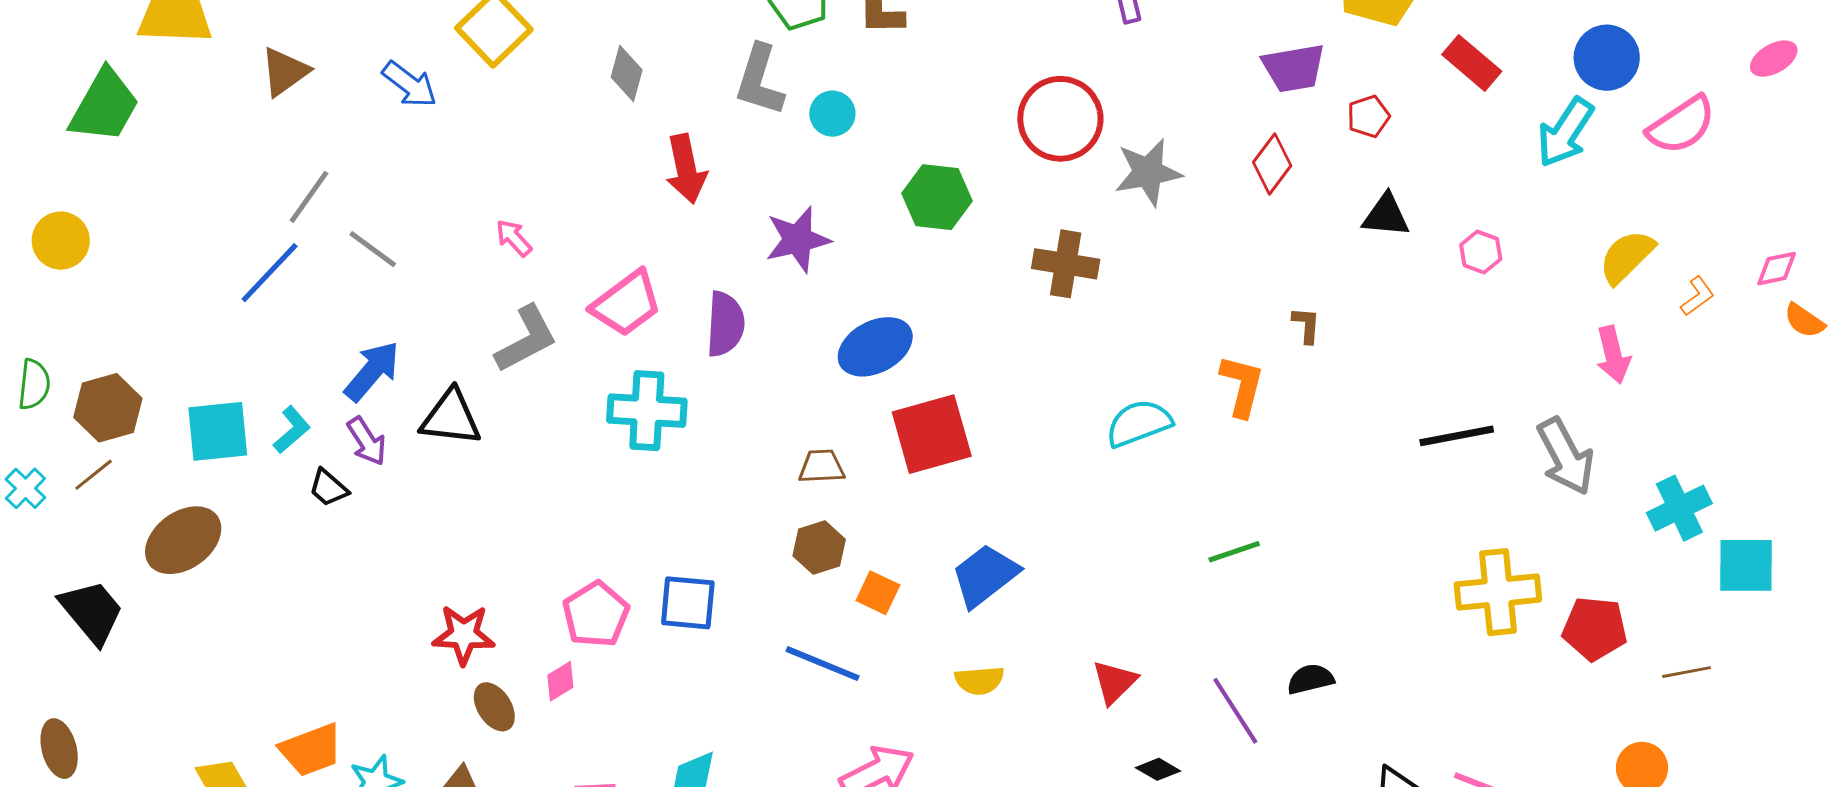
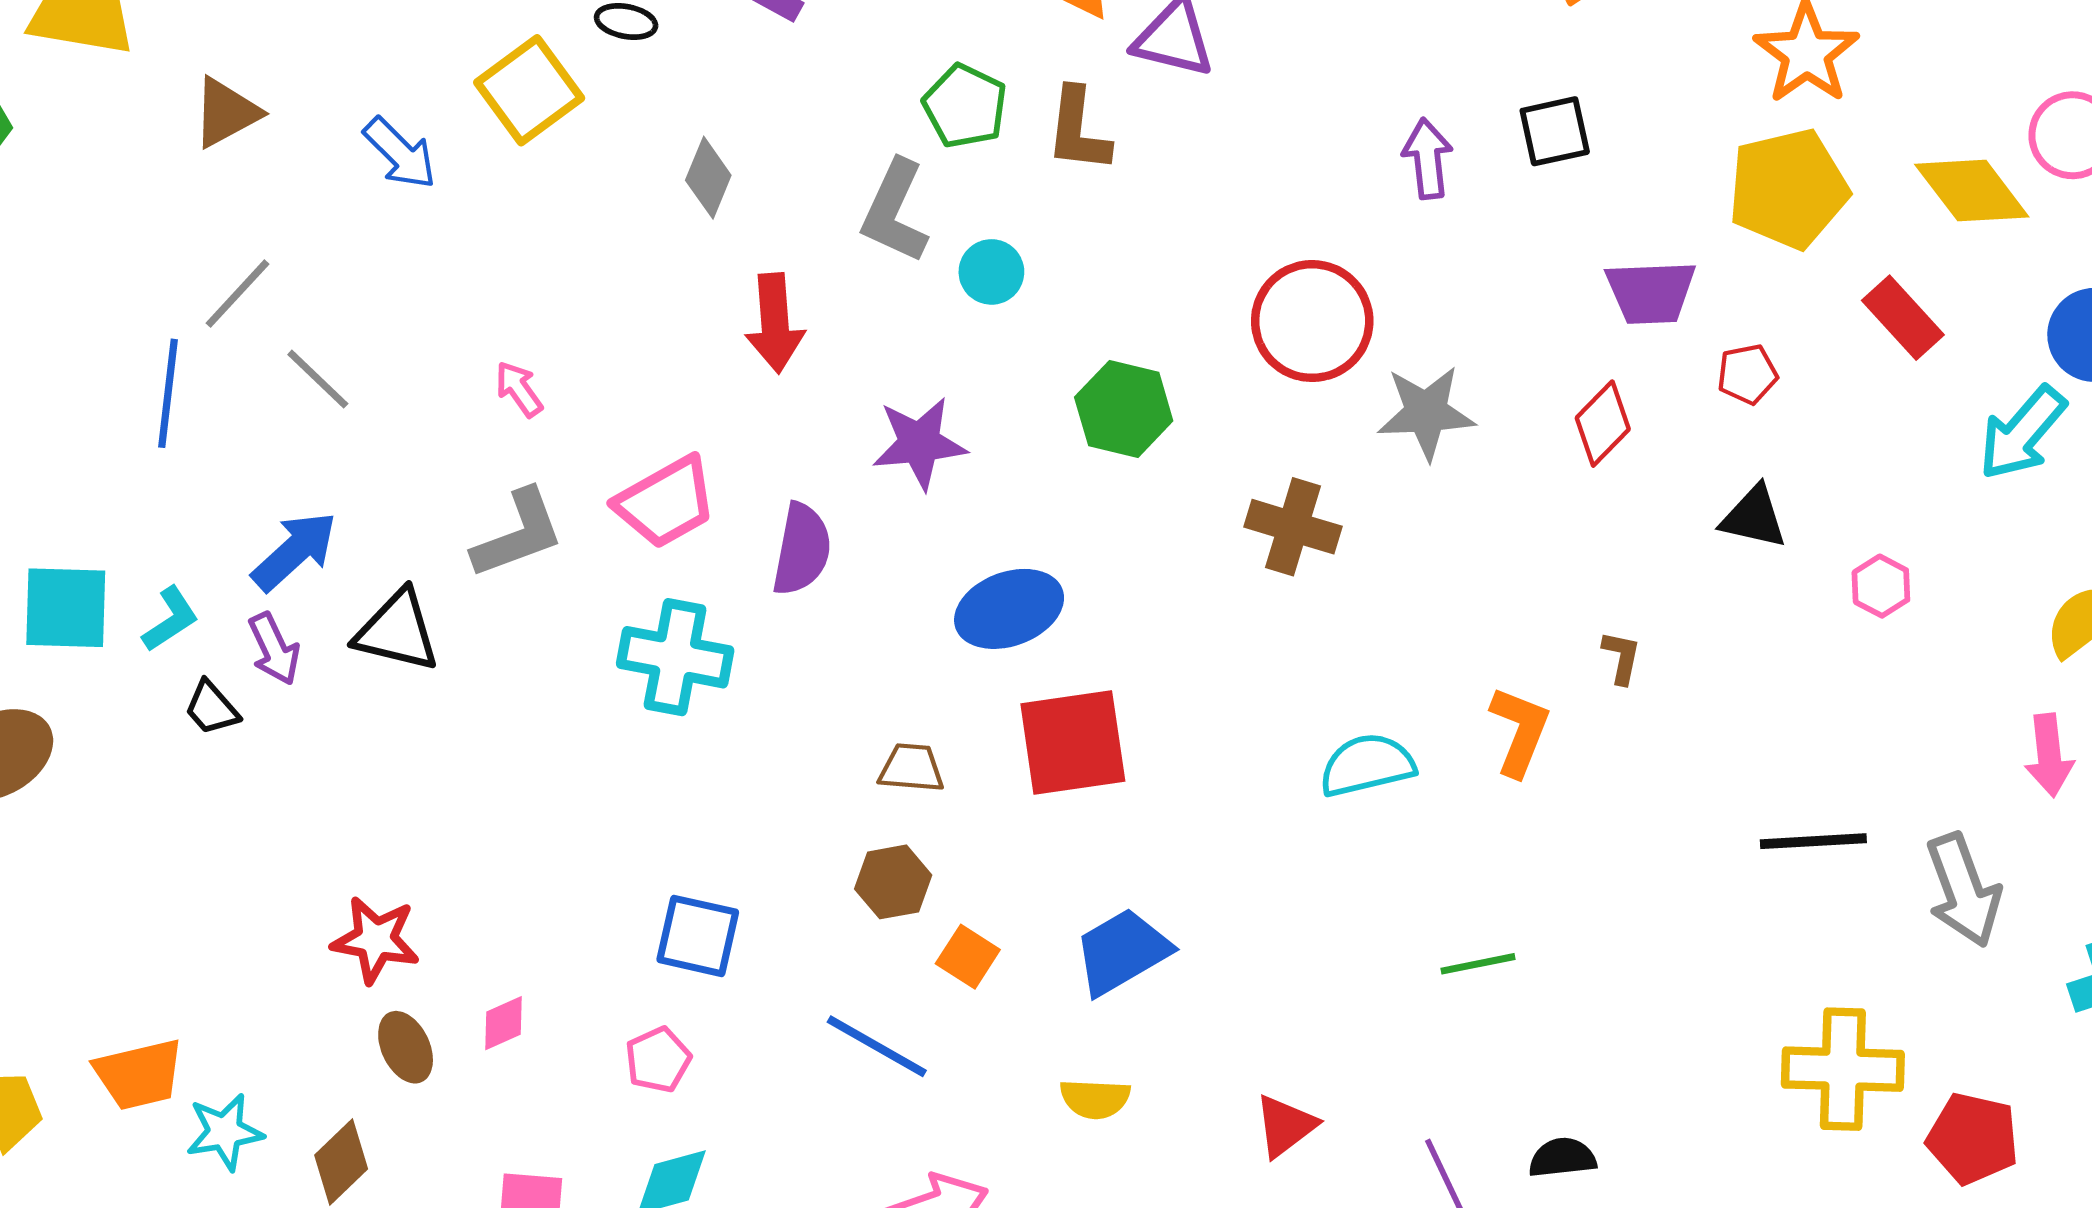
blue line: (270, 273) -> (168, 393), turned -44
pink pentagon: (596, 614) -> (658, 1060), moved, size x0.7

